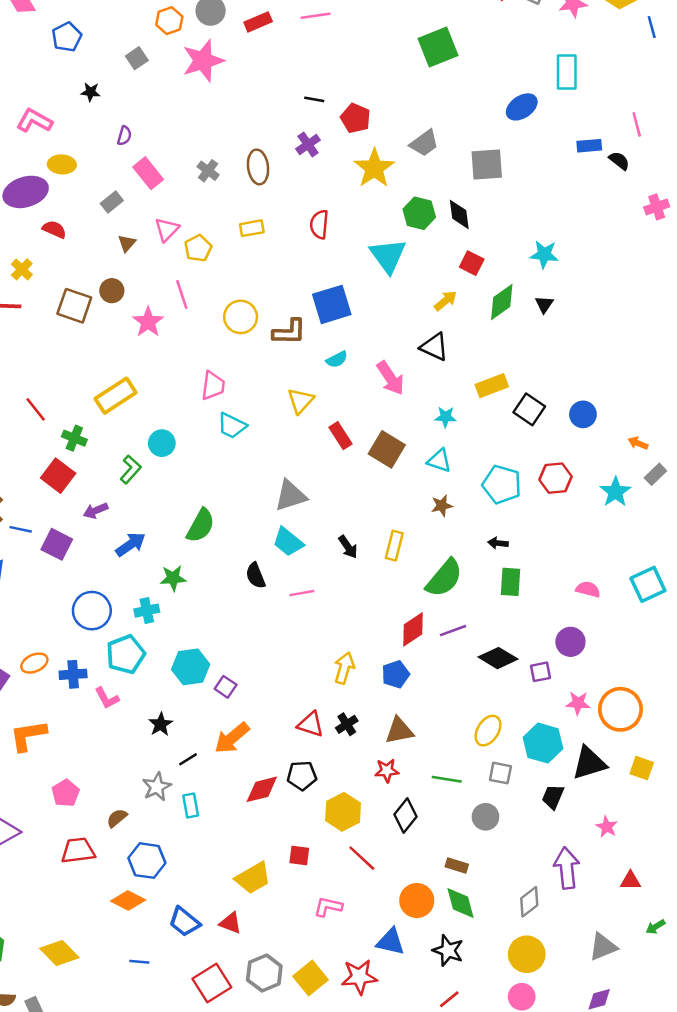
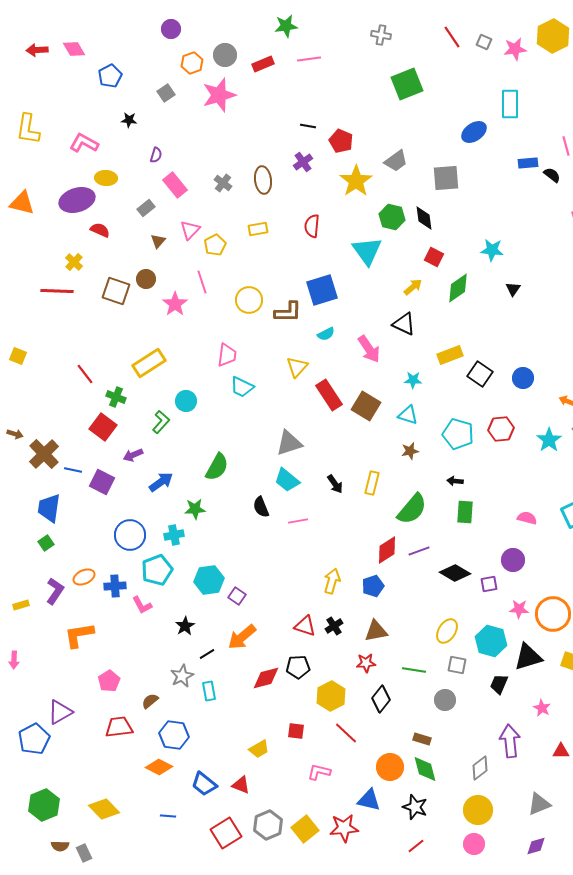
black triangle: (544, 304) -> (513, 289), moved
red rectangle: (341, 436) -> (329, 395), size x1.4
yellow trapezoid: (253, 878) -> (259, 749), size x0.7

